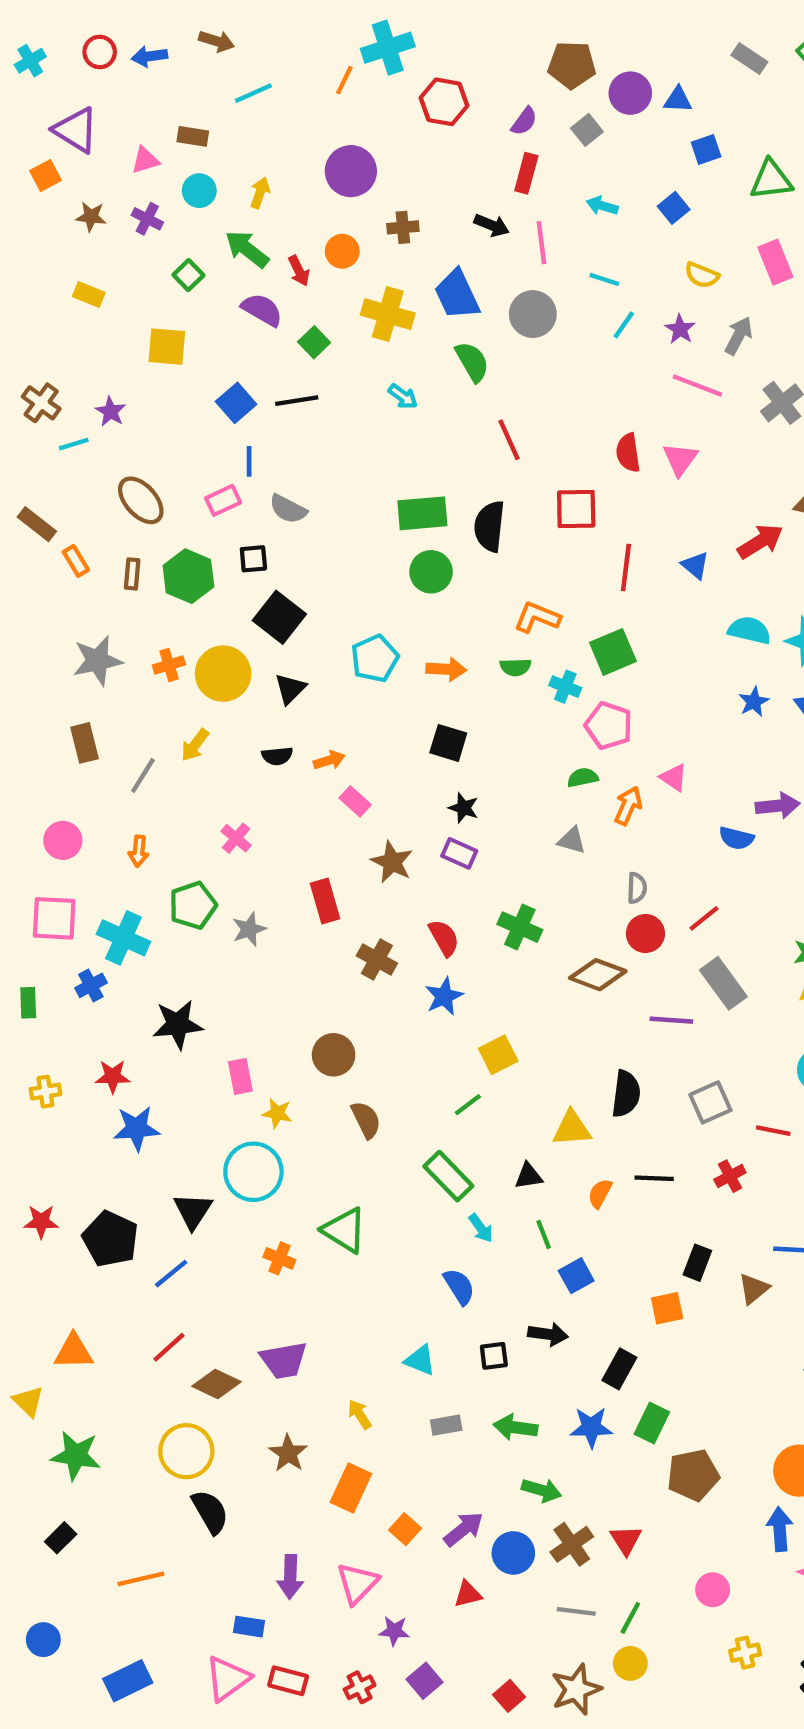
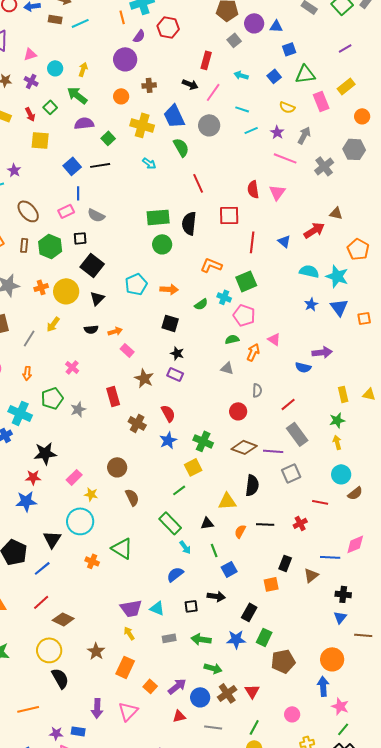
orange line: (344, 80) -> (122, 17), turned -40
purple semicircle: (524, 121) -> (139, 36), moved
brown rectangle: (193, 136) -> (55, 19), moved
green triangle: (771, 180) -> (305, 74), moved
pink line: (541, 243) -> (213, 92), turned 42
red arrow: (299, 271) -> (30, 114), moved
purple semicircle: (262, 310) -> (84, 123), turned -36
cyan line: (624, 325) -> (251, 130), turned 32
green semicircle: (515, 667) -> (201, 304), moved, turned -32
green cross: (520, 927) -> (203, 441), moved
red circle: (645, 934) -> (238, 411), moved
brown diamond: (598, 975) -> (244, 447), moved
red star: (113, 1076) -> (33, 477), moved
pink rectangle: (240, 1076) -> (74, 477), turned 56
gray square: (710, 1102) -> (291, 473), moved
blue semicircle: (459, 1287) -> (175, 574), turned -96
purple trapezoid: (284, 1360) -> (131, 608), moved
gray line: (576, 1611) -> (213, 727), moved
purple star: (394, 1631) -> (56, 733), moved

